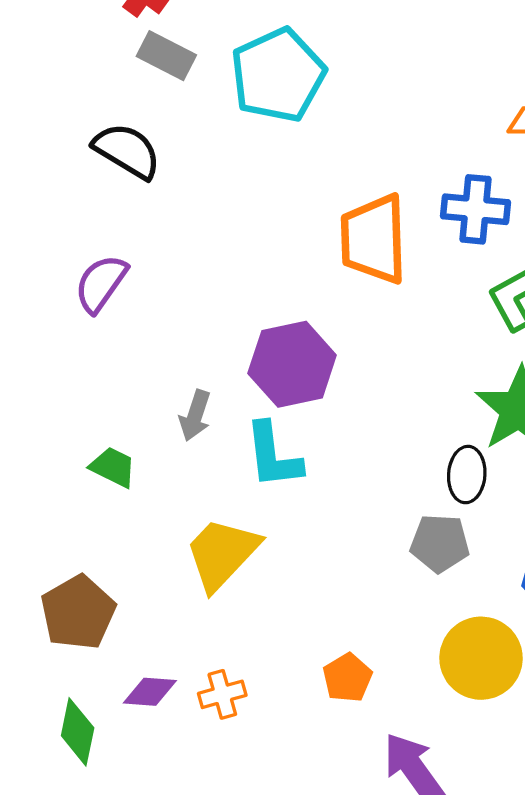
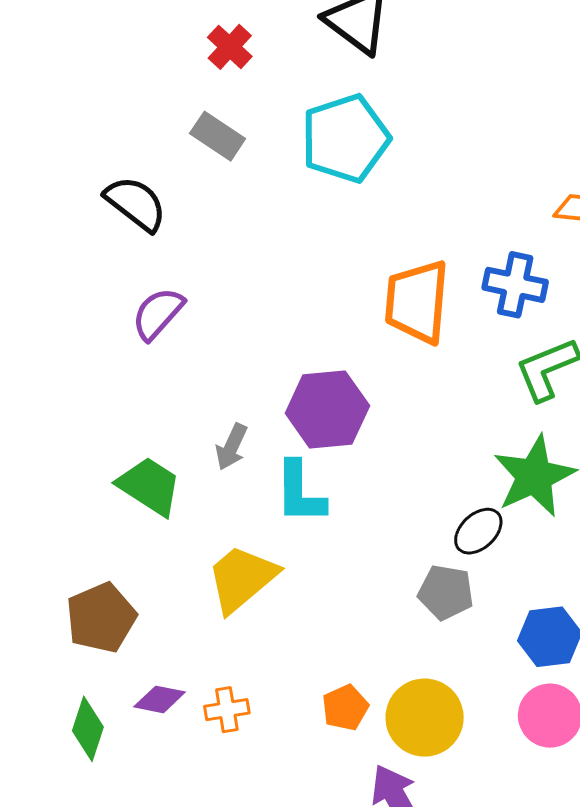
gray rectangle: (166, 56) -> (218, 136), moved
black semicircle: (127, 151) -> (136, 204), moved
green trapezoid: (113, 467) -> (149, 486), size x1.5
black ellipse: (467, 475) -> (478, 531), turned 36
yellow circle: (481, 658) -> (425, 718), moved

